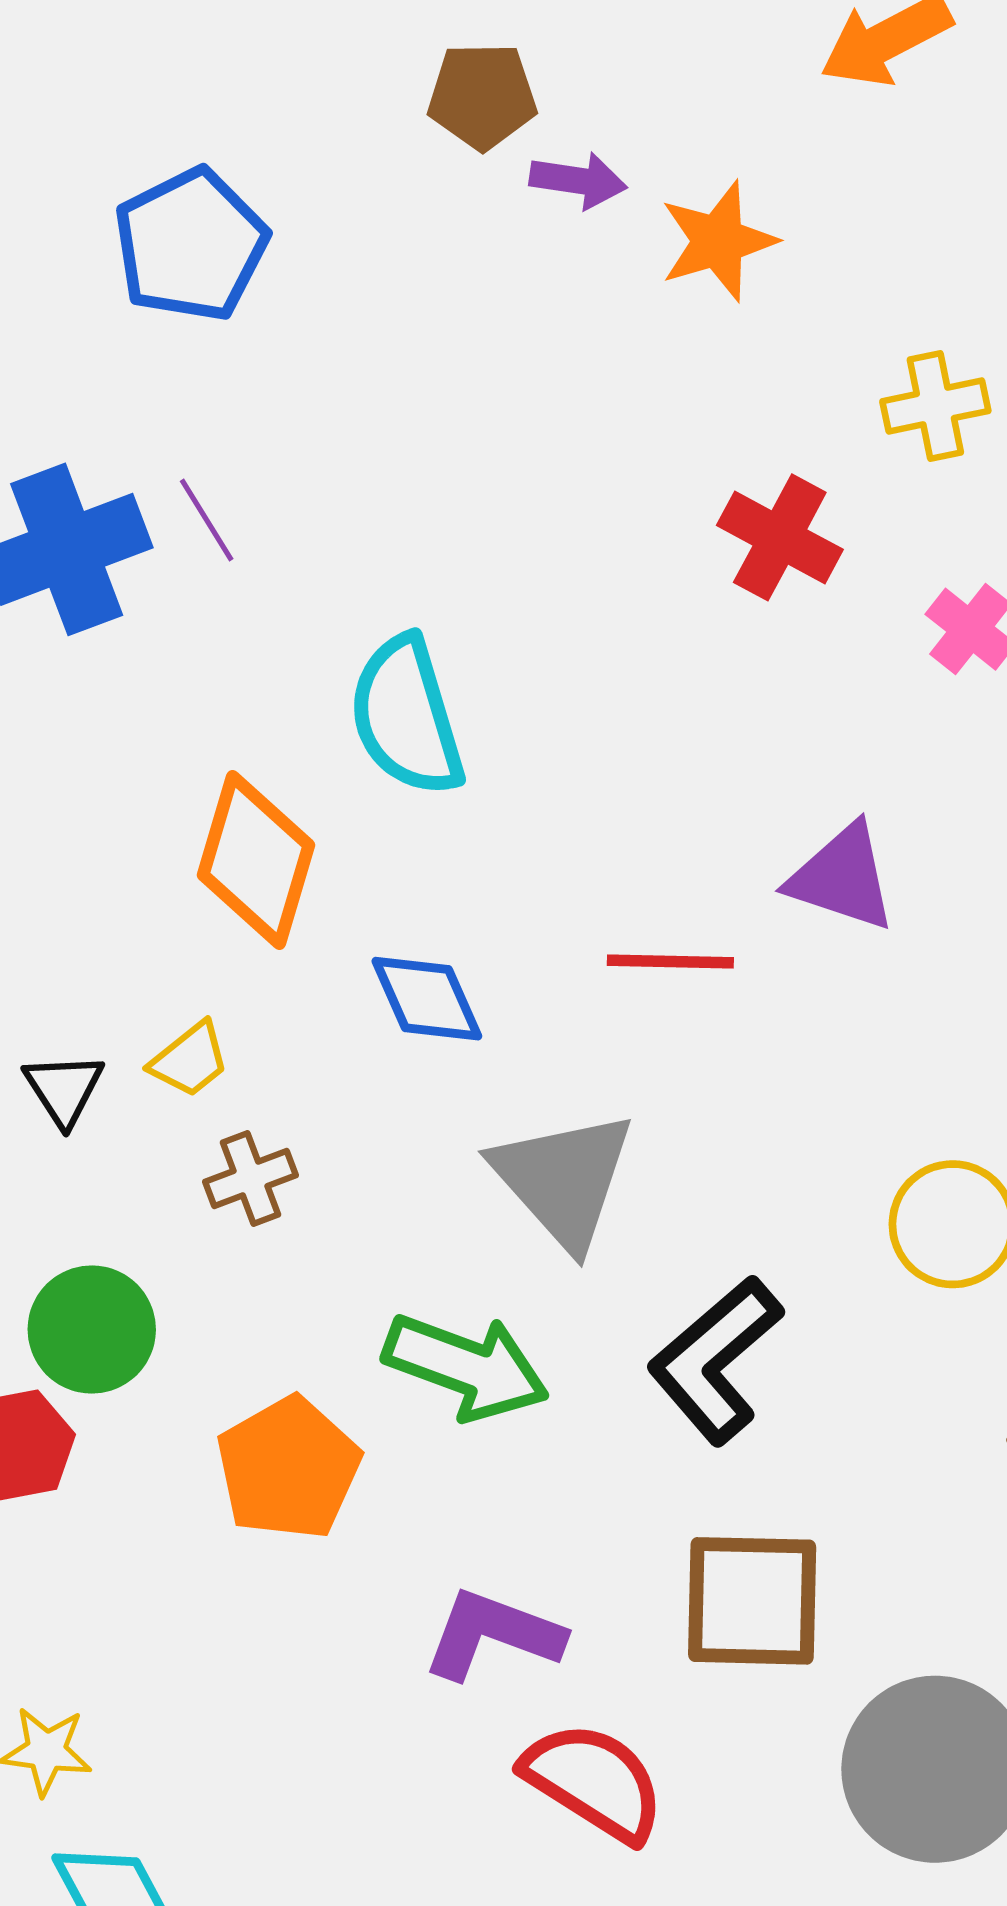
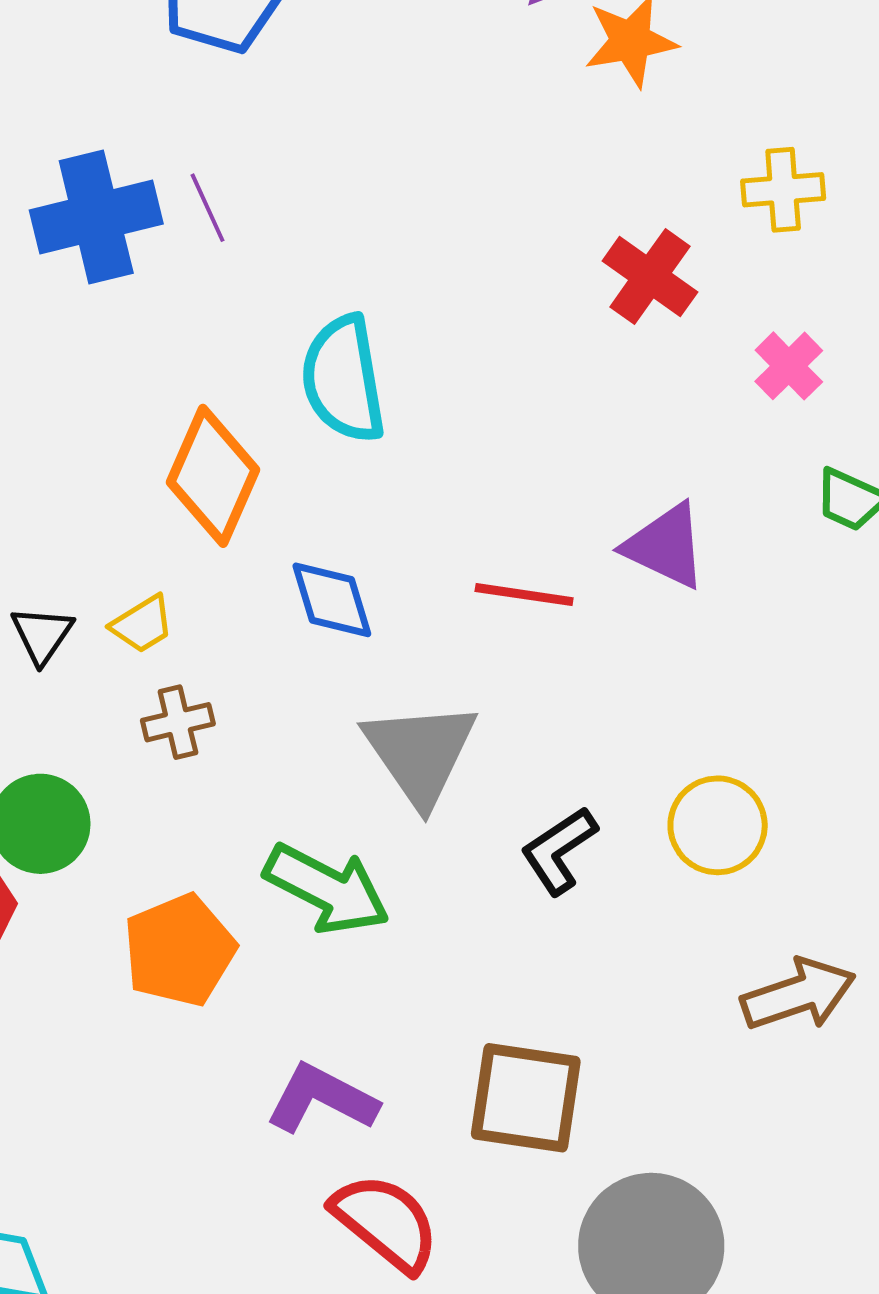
black L-shape: (715, 1360) -> (559, 850), moved, size x0.7

